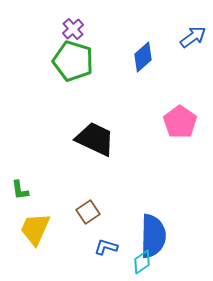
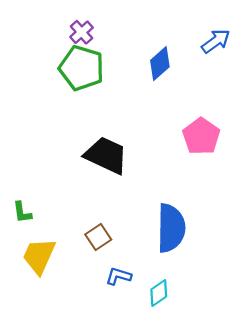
blue semicircle: (153, 236) -> (171, 228), moved

